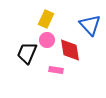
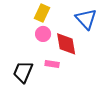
black trapezoid: (27, 53) -> (23, 72), moved

